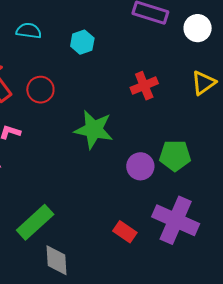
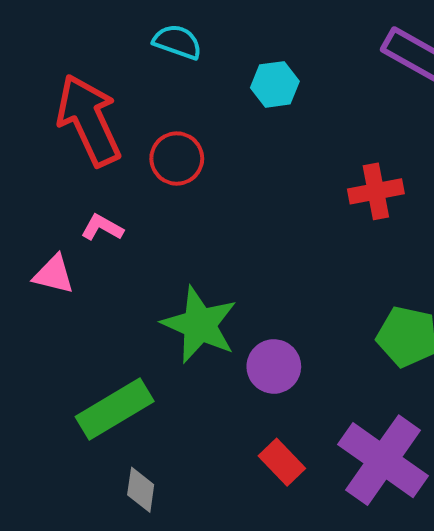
green star: (94, 129) -> (200, 325), moved
purple circle: (140, 166) -> (274, 366), moved
gray diamond: (57, 260) -> (141, 490), size x0.7

